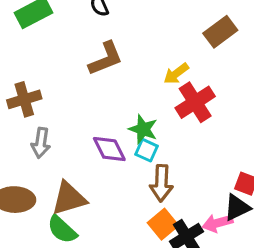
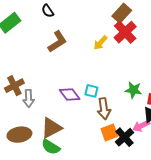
brown cross: (24, 99) -> (14, 86), moved
red cross: (195, 102) -> (125, 32), moved
green star: (143, 129) -> (133, 90), moved
orange square: (163, 224) -> (109, 133), turned 30

